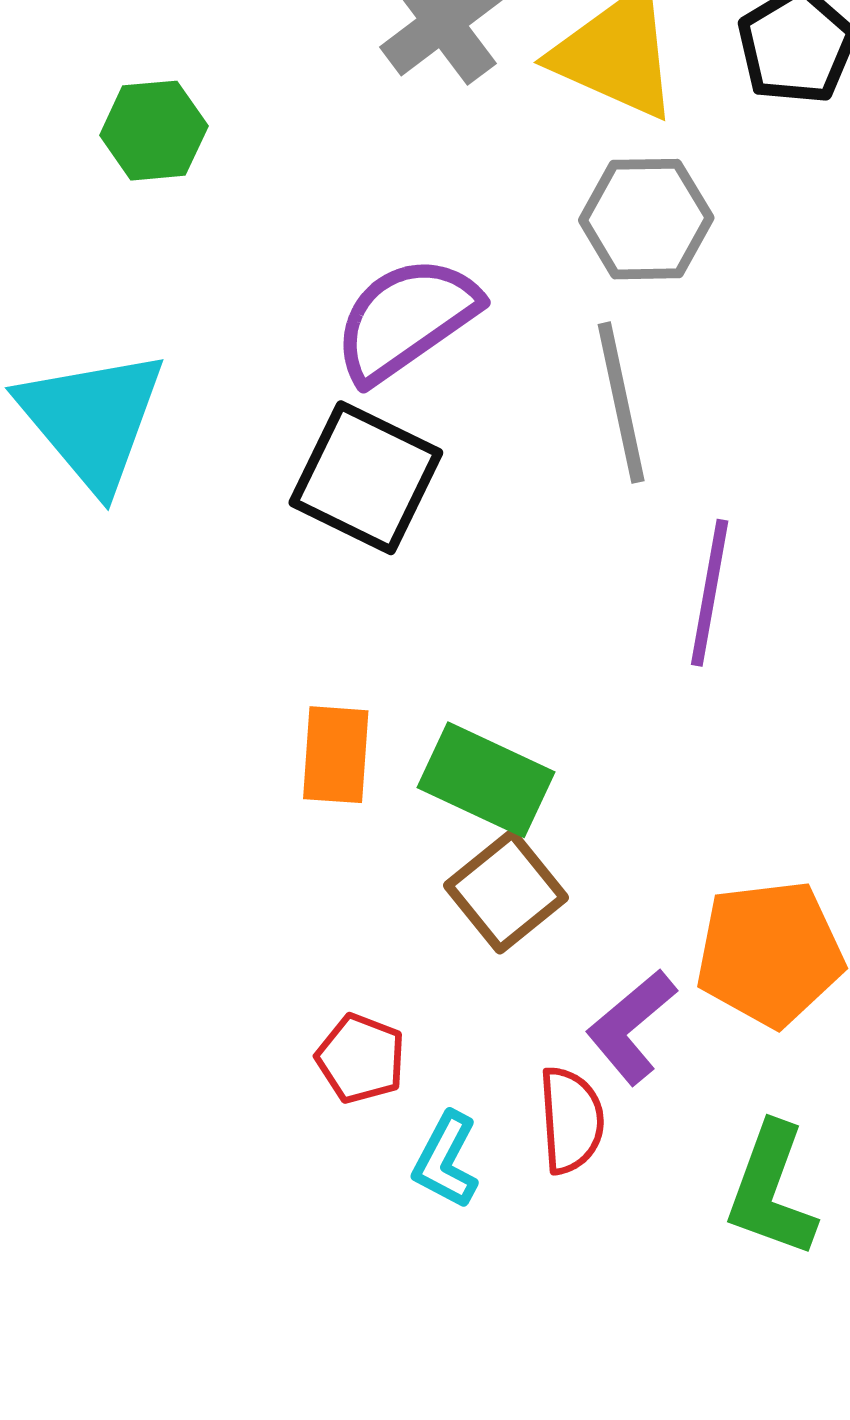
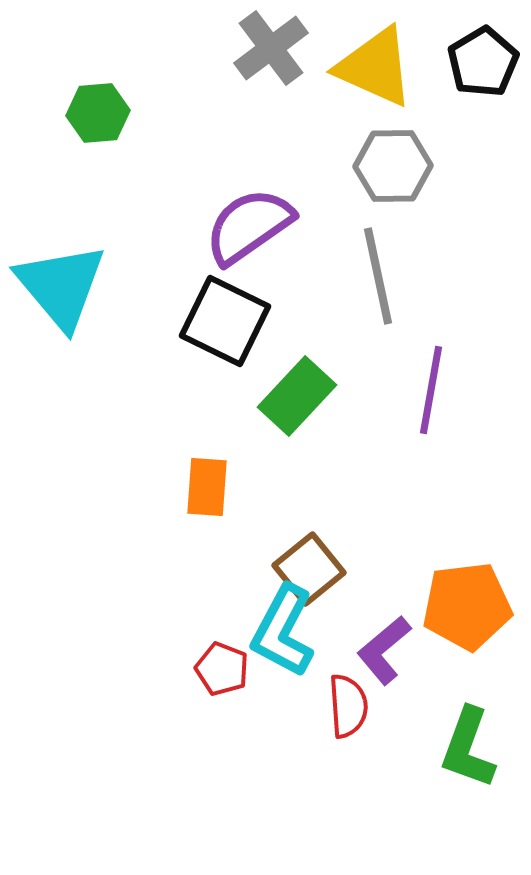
green rectangle: (486, 780) -> (297, 396), moved, turned -72
cyan L-shape: (446, 1160) -> (283, 631), moved, size x1.6

